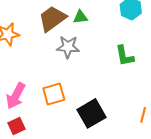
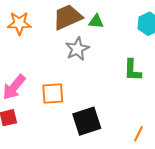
gray star: (68, 47) -> (77, 49), turned 30

